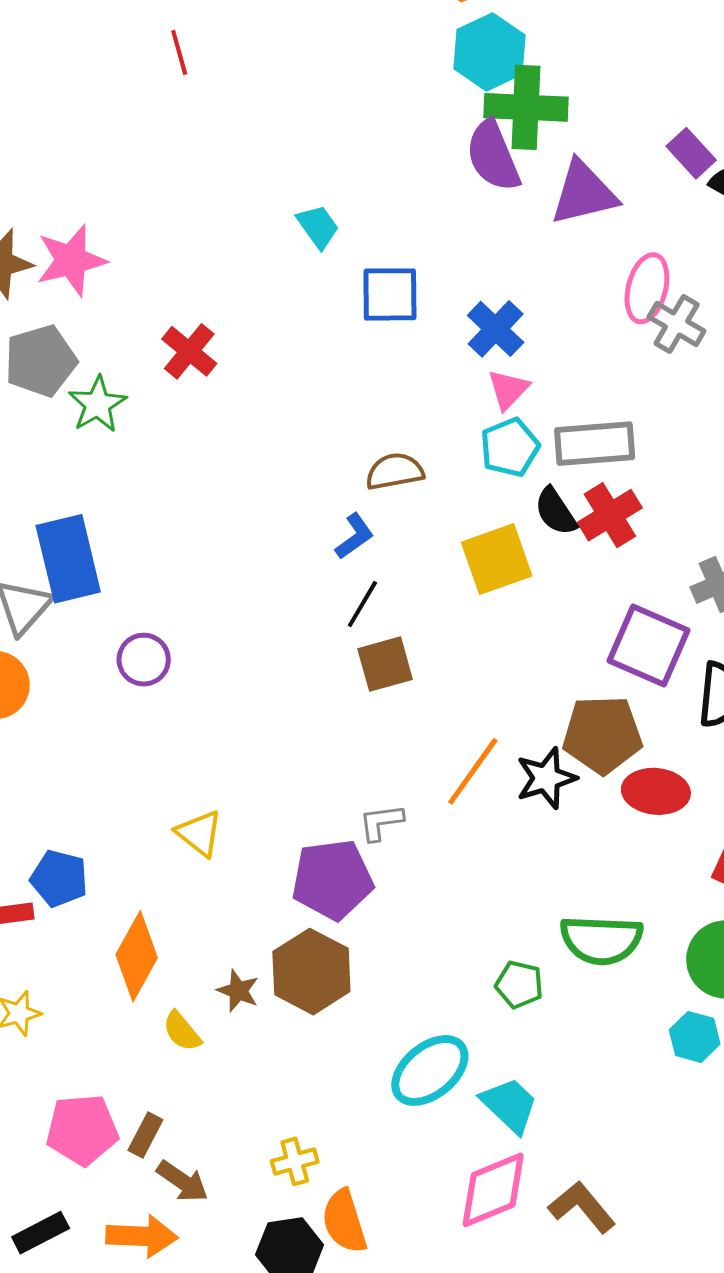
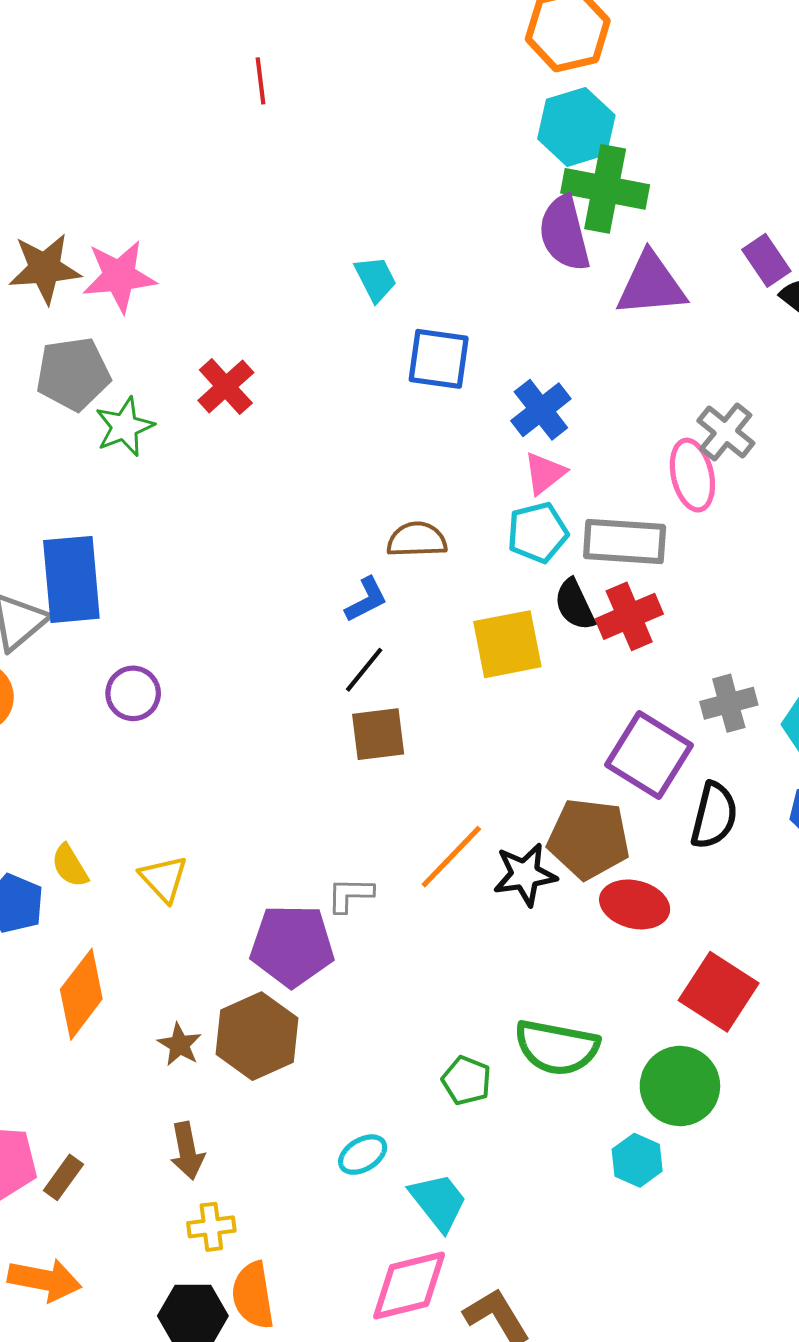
pink ellipse: (647, 288) -> (692, 475), moved, turned -36
yellow semicircle: (182, 1031) -> (70, 866), moved
cyan ellipse: (430, 1070) -> (363, 1155), size x0.6
brown arrow: (182, 1181) -> (187, 1151), moved, turned 36

